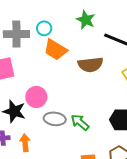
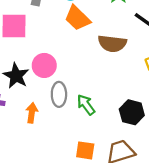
gray ellipse: (55, 119) -> (59, 94), turned 70
orange arrow: (25, 143) -> (32, 113), moved

